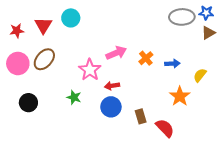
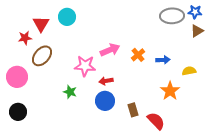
red star: (17, 31) -> (25, 38), moved
pink circle: (18, 63) -> (17, 77), moved
pink star: (90, 70) -> (85, 66), turned -30
yellow semicircle: (200, 75) -> (189, 71), turned 40
black circle: (28, 103) -> (18, 112), moved

